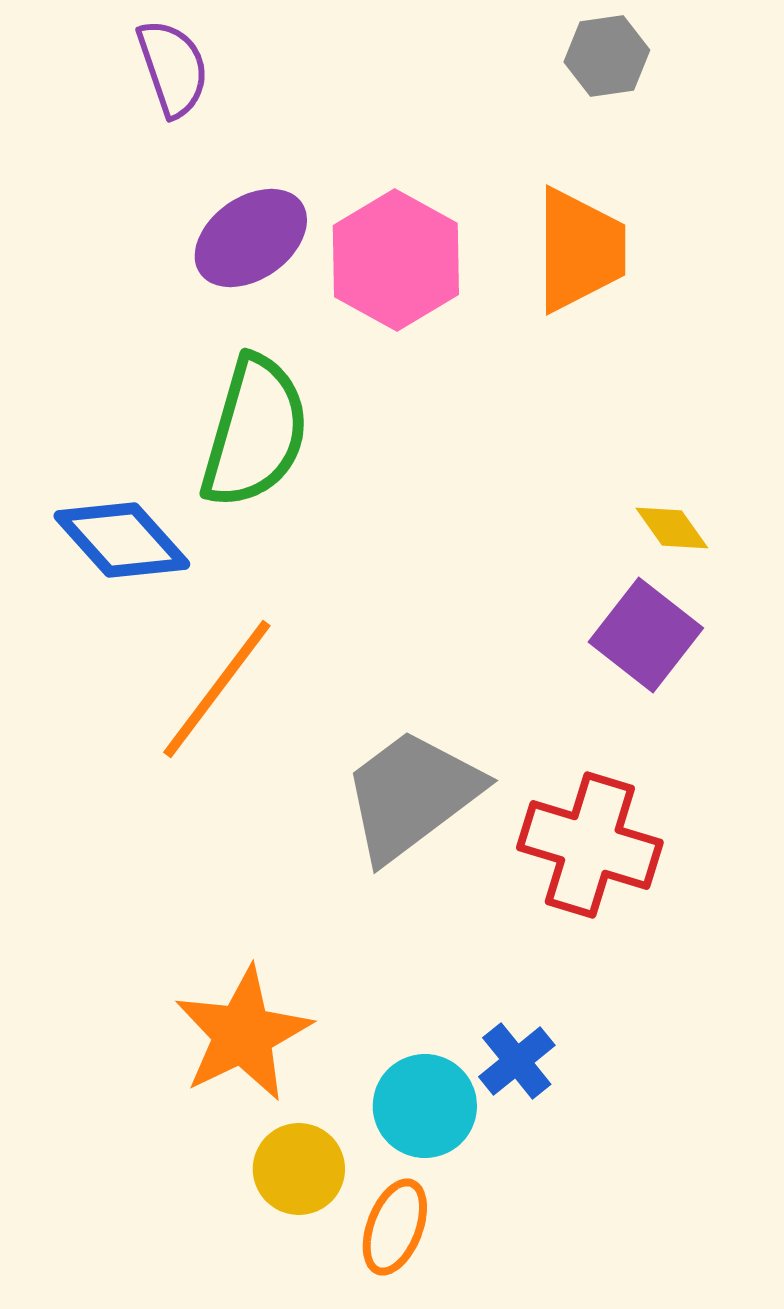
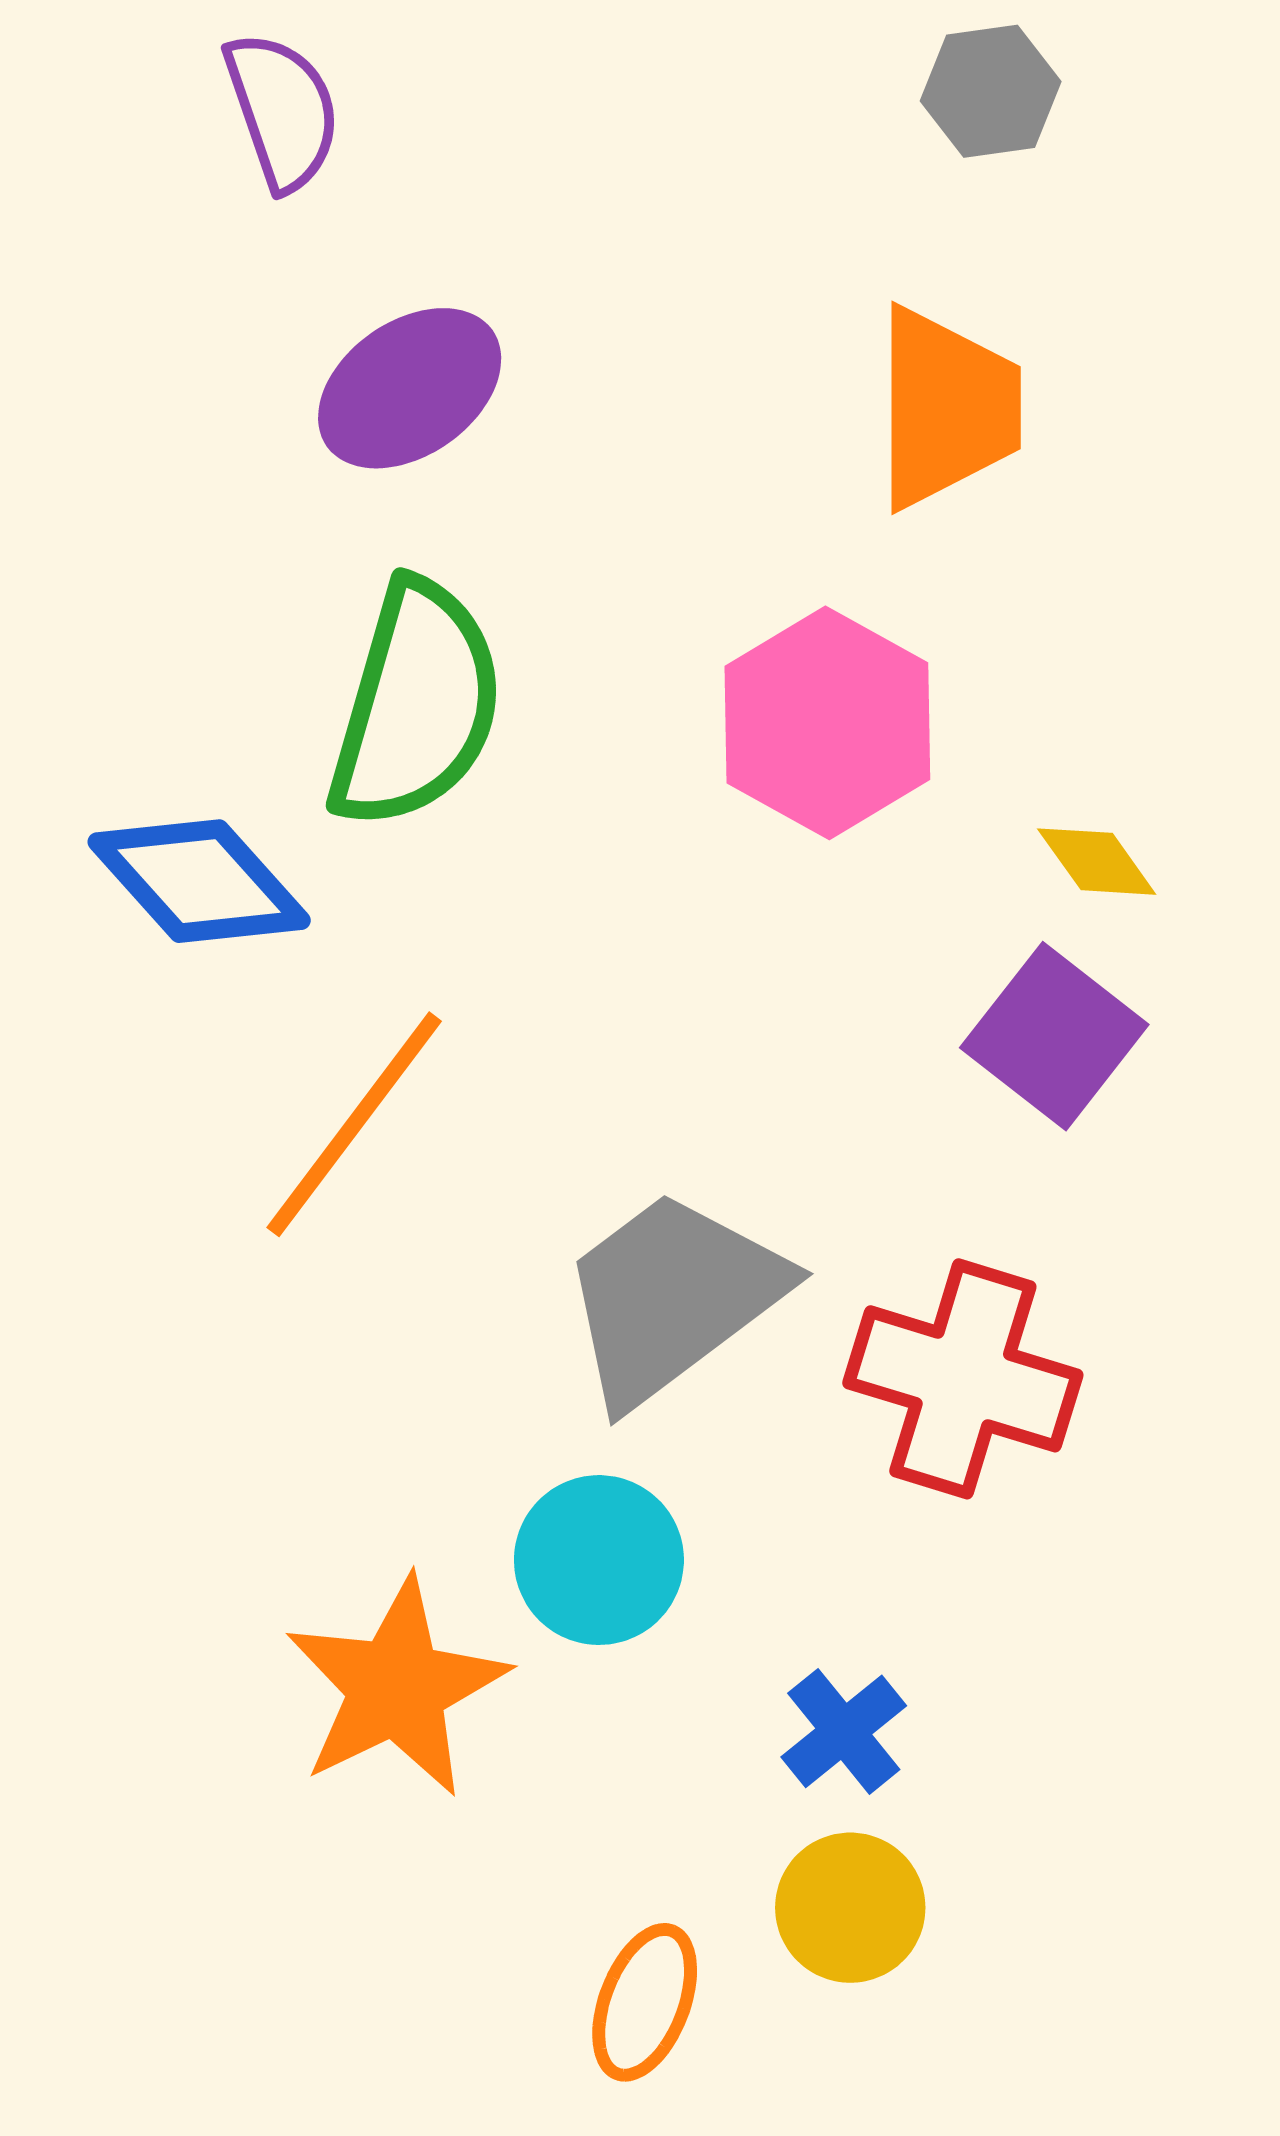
pink hexagon: (396, 260) -> (827, 723), moved
cyan circle: (425, 1106) -> (599, 1560), moved
yellow circle: (299, 1169) -> (850, 1908), moved

